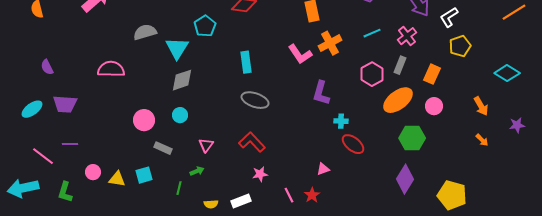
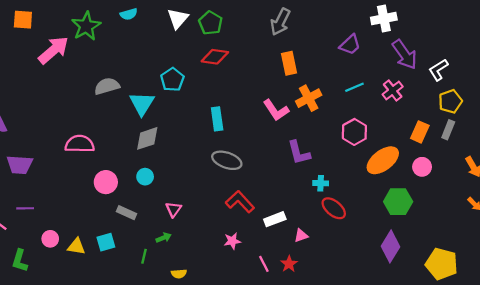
gray rectangle: (400, 65) -> (448, 130), moved
pink semicircle: (111, 69) -> (80, 144), moved
purple L-shape: (321, 93) -> (299, 153), turned -30
red L-shape: (252, 142) -> (240, 202), moved
white rectangle: (241, 201) -> (275, 219), moved

